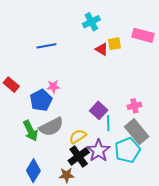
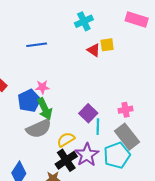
pink rectangle: (143, 35) -> (137, 20), moved
green arrow: (30, 131) -> (45, 109), moved

